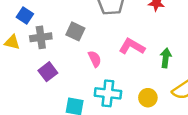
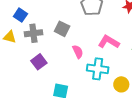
cyan cross: (108, 93) -> (98, 69), moved

